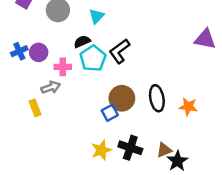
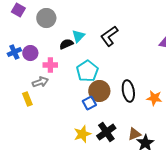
cyan triangle: (97, 16) -> (78, 36), moved
black L-shape: (119, 51) -> (109, 36), moved
cyan pentagon: (93, 58) -> (87, 71), moved
black cross: (130, 148) -> (106, 132), turned 36

